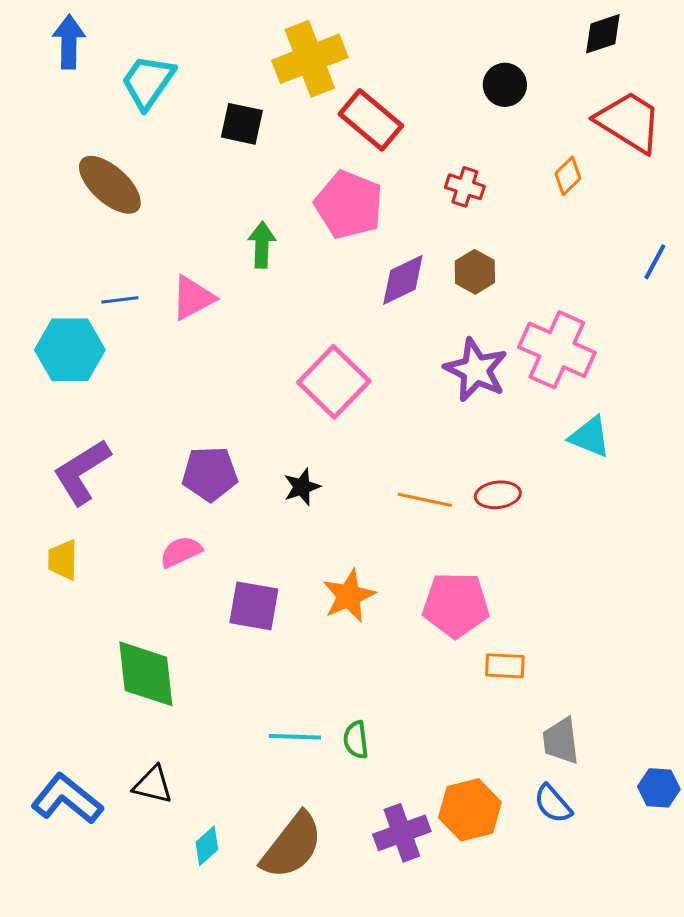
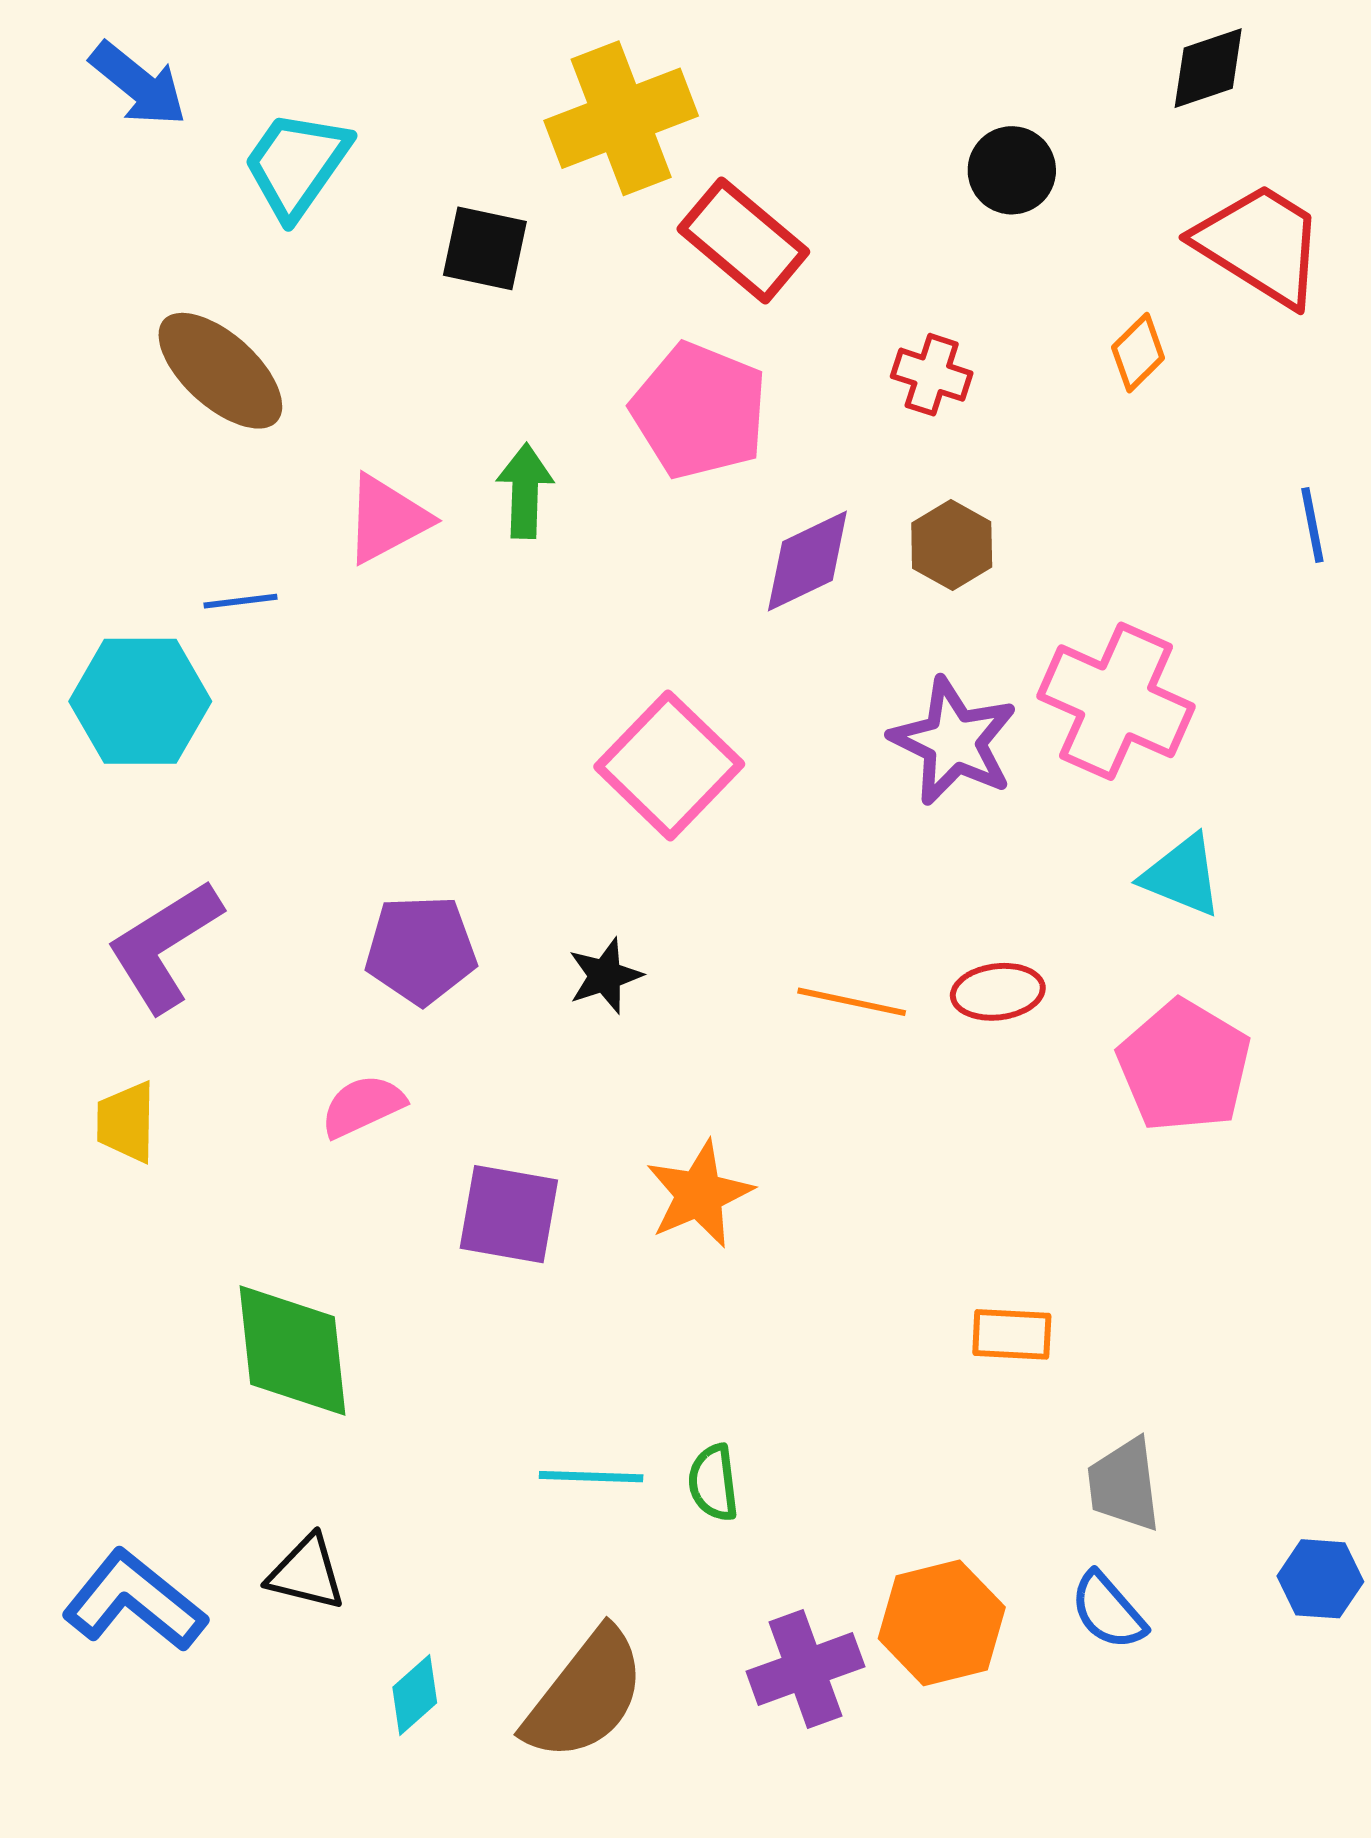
blue arrow: (69, 42) -> (138, 84), turned 128
blue line: (655, 262) -> (1312, 525), turned -39
pink triangle: (193, 298) -> (387, 519), moved
pink pentagon: (456, 605) -> (1184, 1066), moved, turned 30

